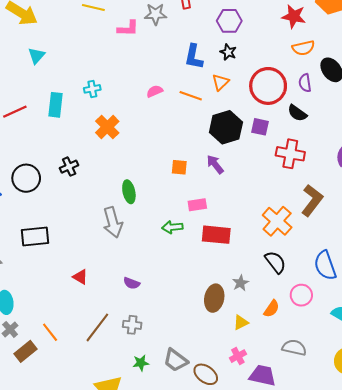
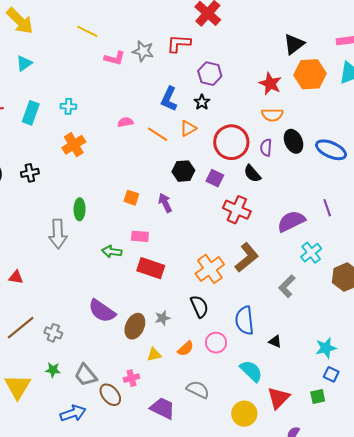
black hexagon: (226, 127) -> (183, 171), size x0.7
red triangle: (80, 277) -> (16, 277), turned -35
purple semicircle: (132, 283) -> (102, 311), moved, size x1.8
pink cross: (238, 356) -> (131, 378), moved

